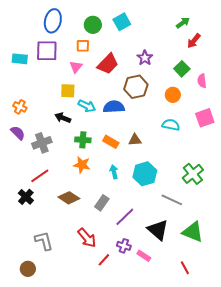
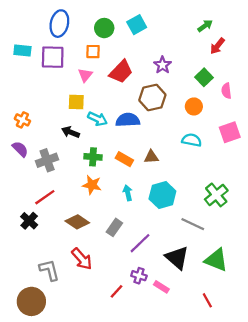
cyan rectangle: (20, 59) -> (22, 50), moved
red arrow: (87, 238) -> (82, 259), moved
brown circle: (28, 269) -> (31, 301), size x1.6

